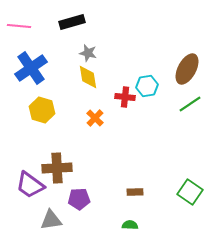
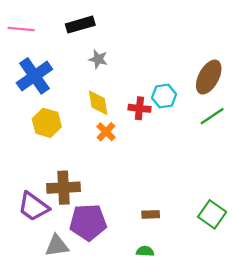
yellow diamond: (88, 77) -> (98, 103), moved
purple pentagon: (79, 199) -> (88, 222), size x1.5

